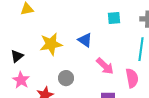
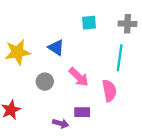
gray circle: (66, 78) -> (45, 82), moved

